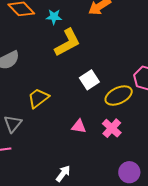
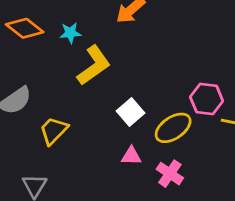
yellow trapezoid: (38, 98) -> (54, 131), moved
pink triangle: (79, 126) -> (131, 156), moved

